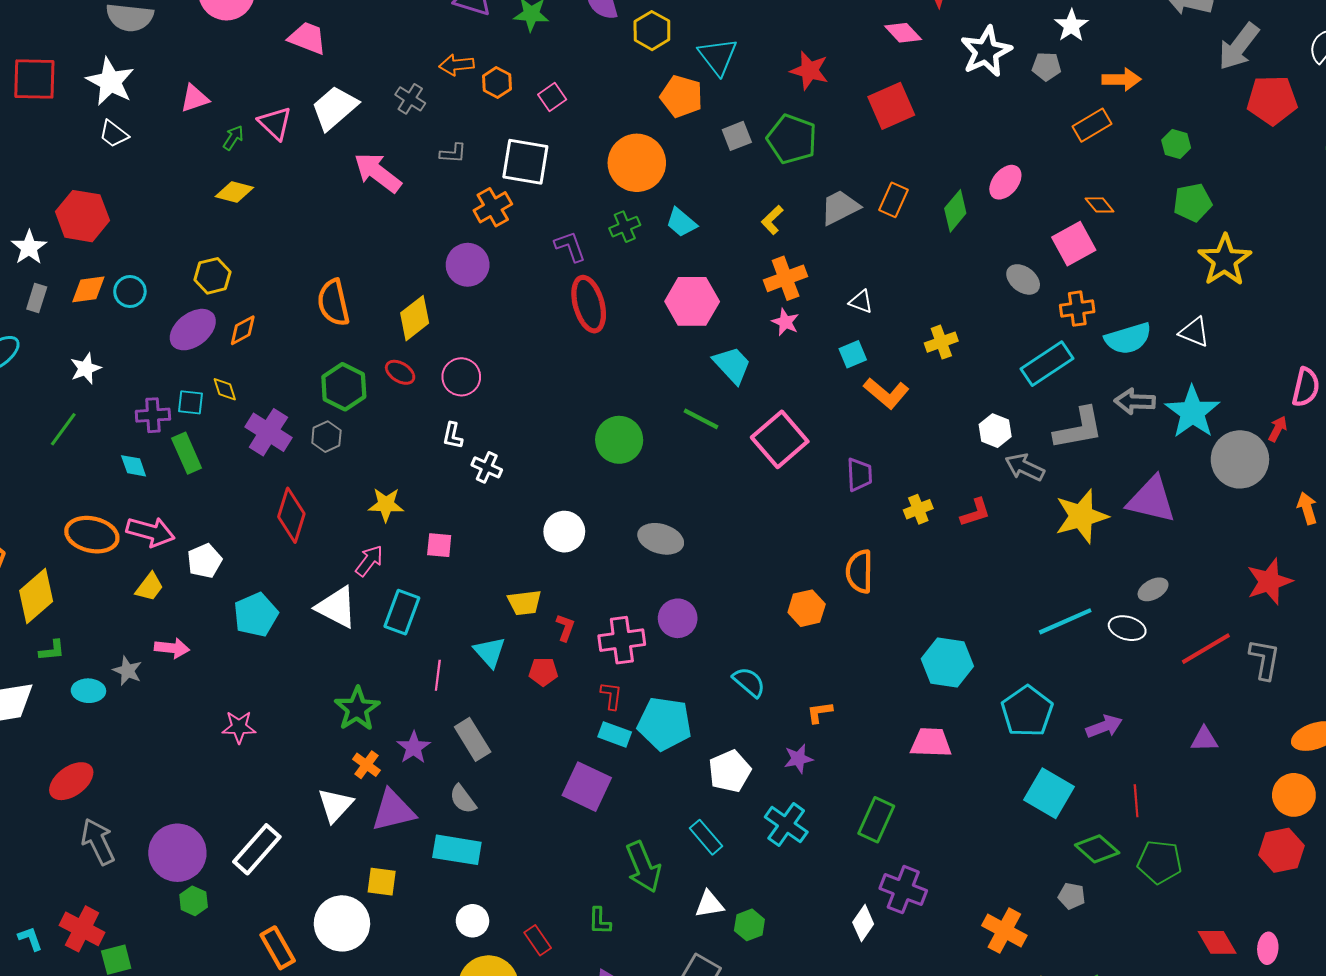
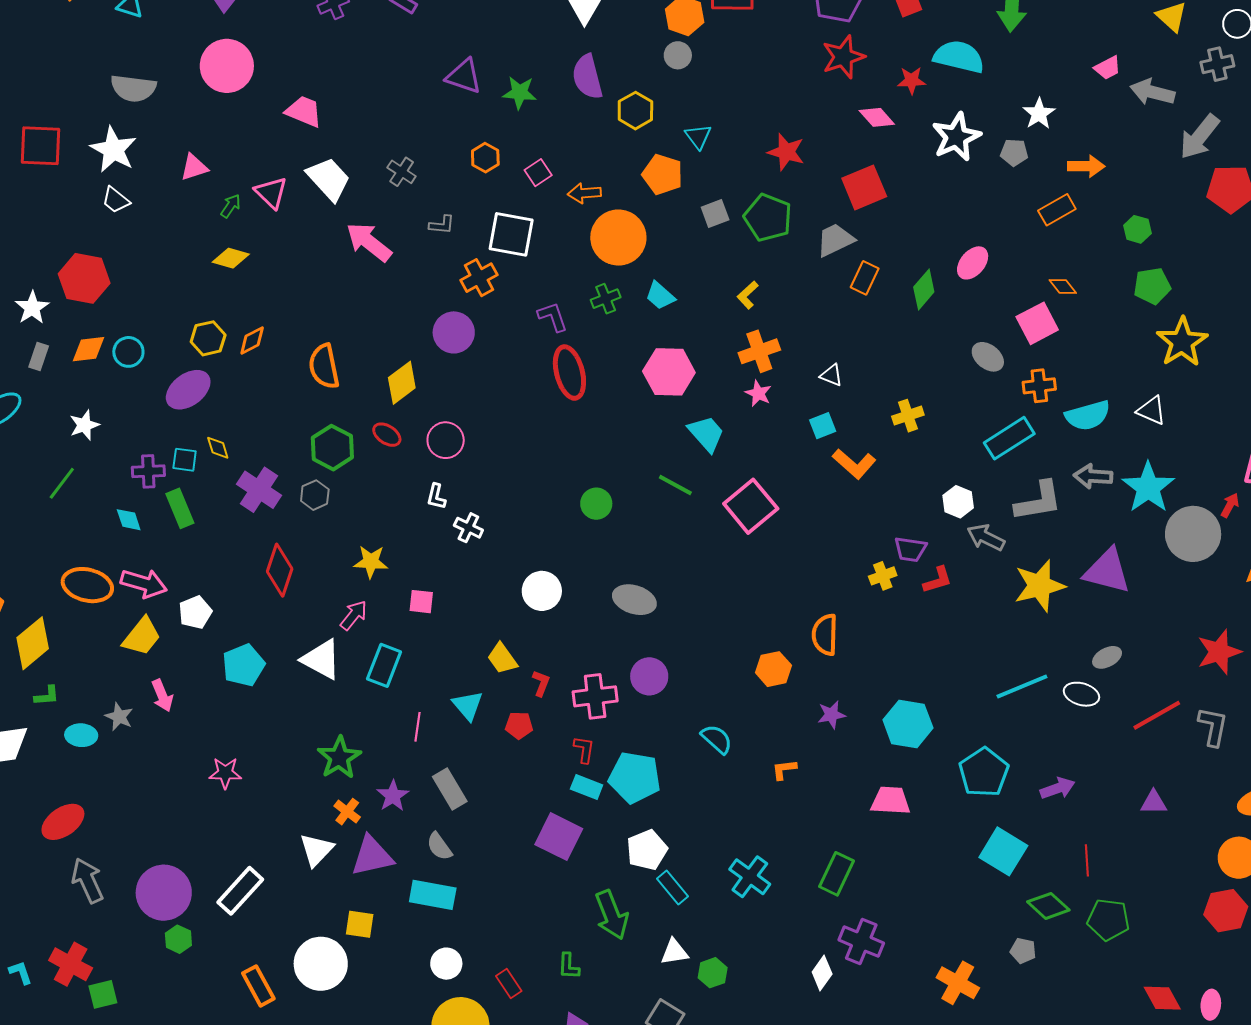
cyan triangle: (718, 56) -> (698, 137), size x0.7
orange arrow: (457, 65) -> (584, 193), moved
white trapezoid: (335, 108) -> (329, 179), turned 87
gray trapezoid: (840, 207) -> (835, 240), moved
orange diamond: (243, 330) -> (252, 341), moved
green circle: (619, 440) -> (596, 504), size x0.7
purple trapezoid: (859, 475) -> (910, 549), moved, turned 100
yellow trapezoid: (149, 587) -> (142, 636), size x1.4
yellow trapezoid: (525, 603) -> (502, 658), turned 60
pink arrow: (172, 648) -> (162, 696), turned 60
purple star: (798, 759) -> (831, 715), moved
white pentagon: (730, 771) -> (647, 850), moved

